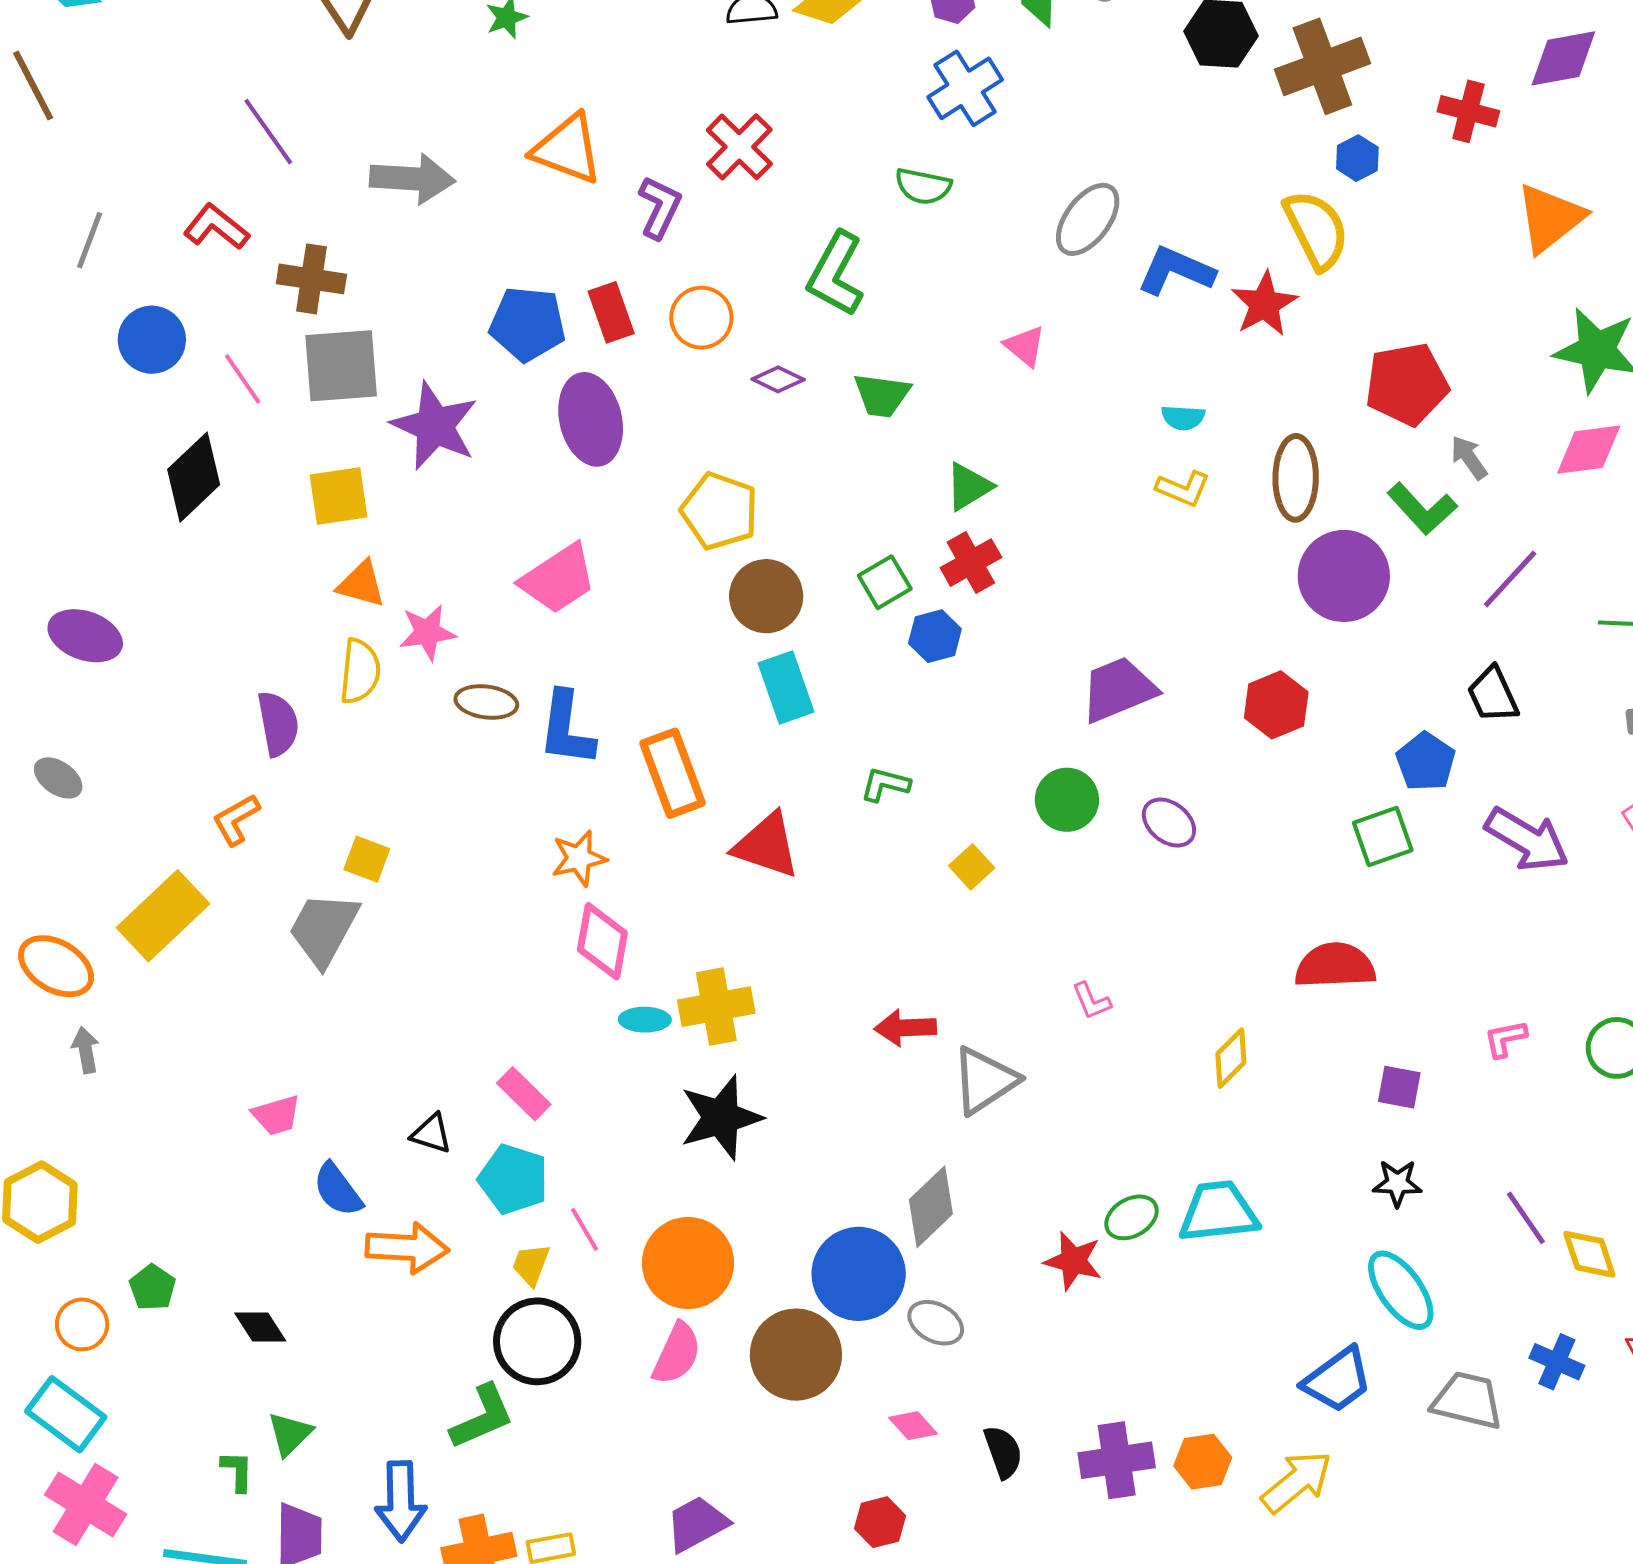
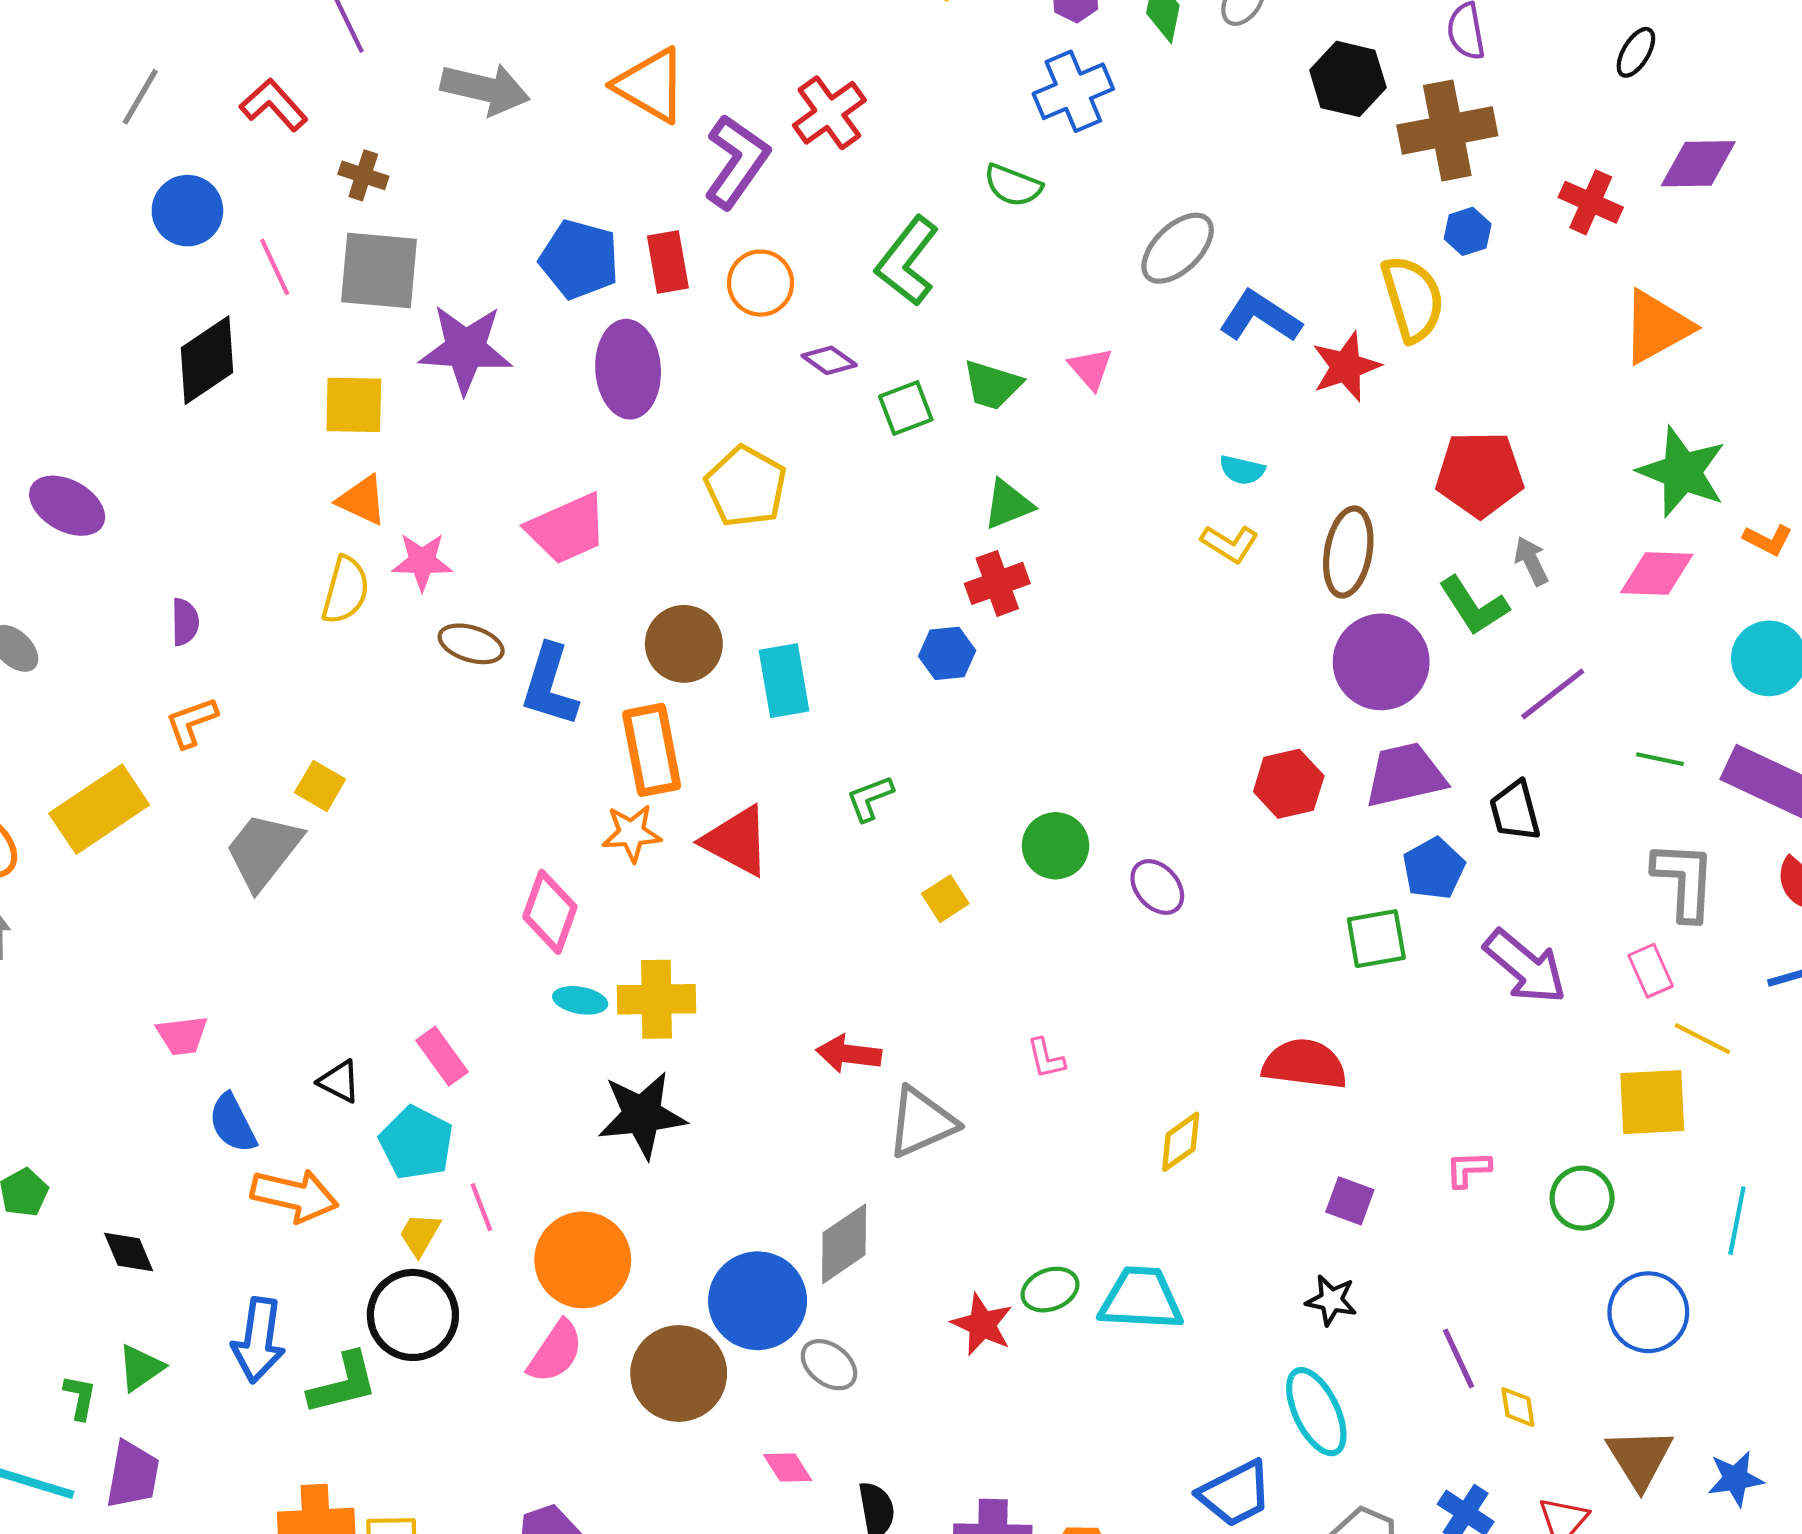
purple L-shape: (660, 207) -> (736, 161), size x1.4
brown cross: (311, 279) -> (363, 175), size x0.7
green trapezoid: (882, 395) -> (992, 385), moved
purple star: (435, 426) -> (466, 349), turned -30
green square: (885, 582) -> (906, 408), moved
brown circle: (766, 596) -> (684, 644), moved
purple trapezoid: (1118, 689) -> (1405, 775), moved
purple semicircle: (278, 724) -> (185, 622), moved, size x0.7
green L-shape: (885, 784) -> (870, 798), turned -45
orange star: (579, 858) -> (632, 833), moved
yellow diamond: (1589, 1254) -> (1518, 1407), size x0.7
blue arrow: (401, 1501) -> (258, 1340), moved

